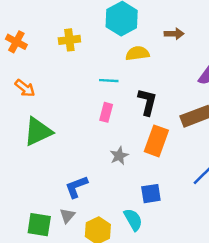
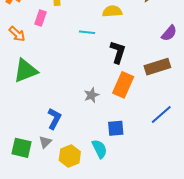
pink rectangle: (106, 112) -> (40, 18), moved
blue L-shape: (76, 187) -> (54, 119), turned 135

